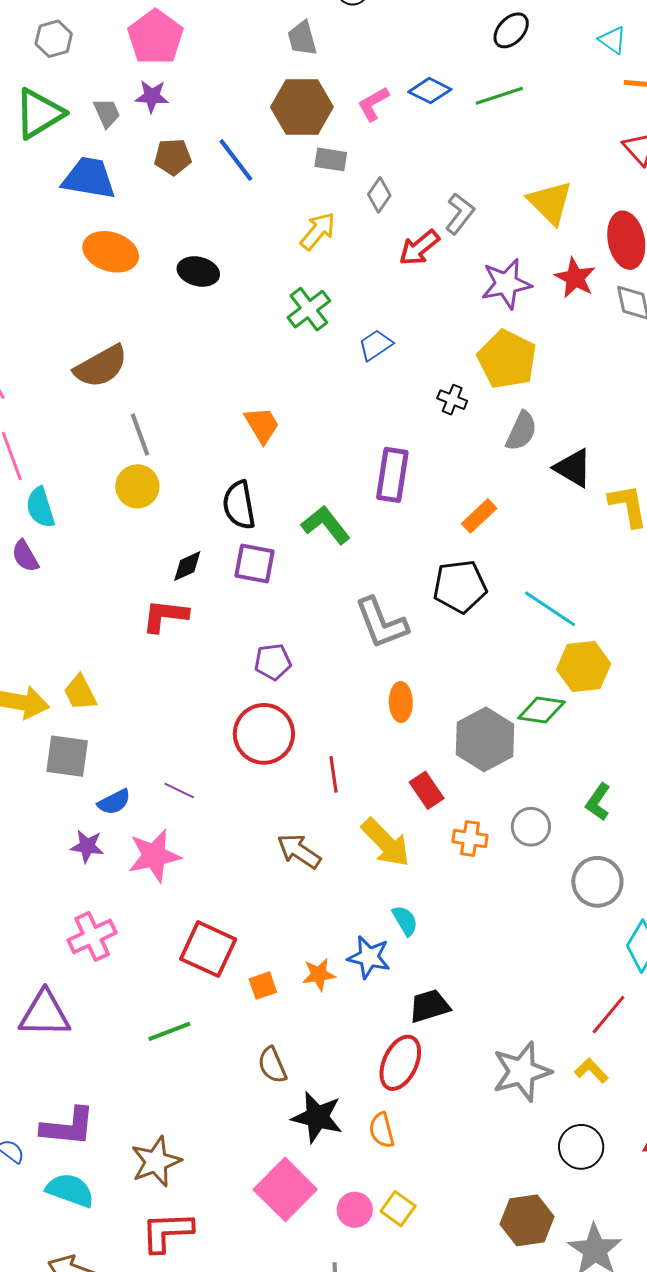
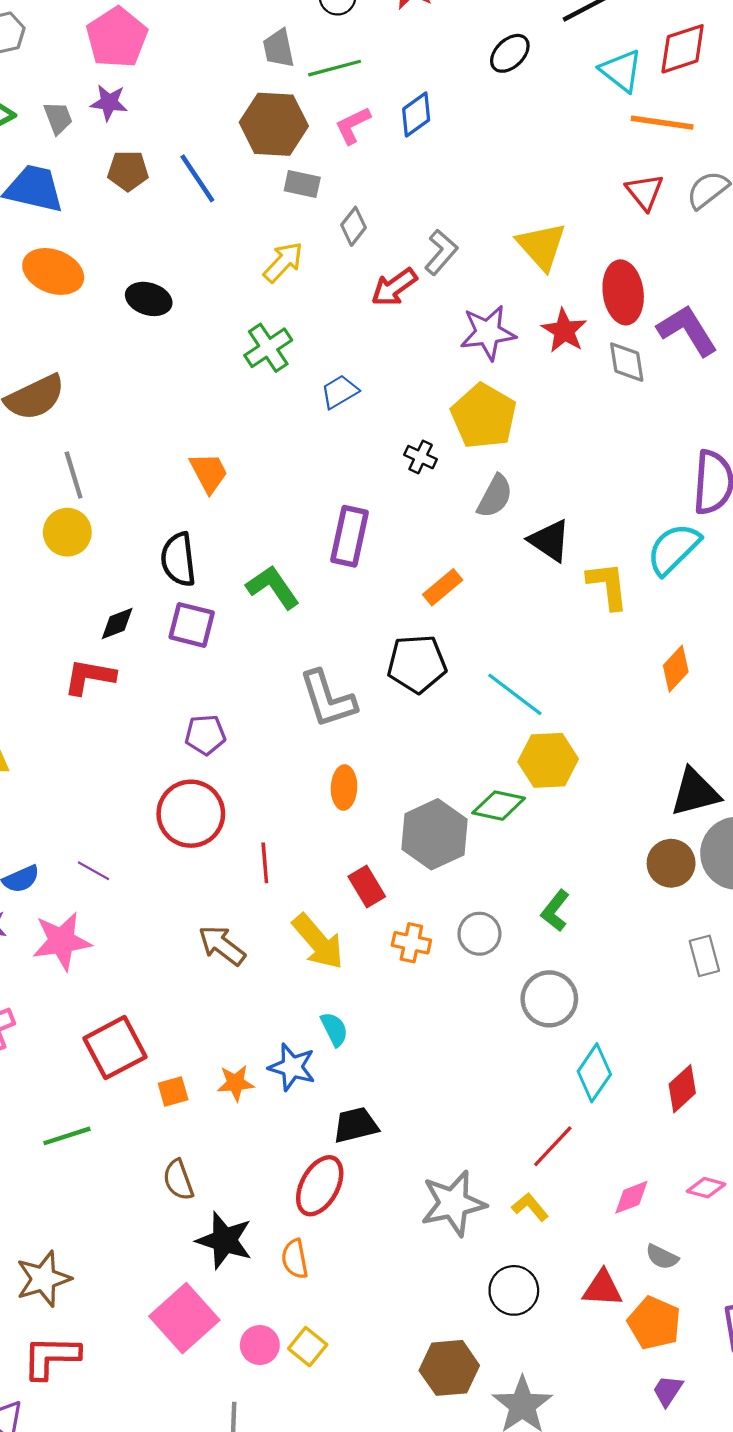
cyan triangle: (613, 40) -> (621, 71), size x1.4
blue diamond: (430, 91) -> (416, 114), turned -66
green line: (499, 96) -> (335, 68), moved
red square: (208, 949) -> (115, 1048), turned 34

